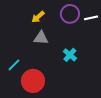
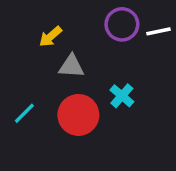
yellow arrow: (38, 17) -> (51, 37), moved
red circle: (33, 81) -> (78, 115), moved

